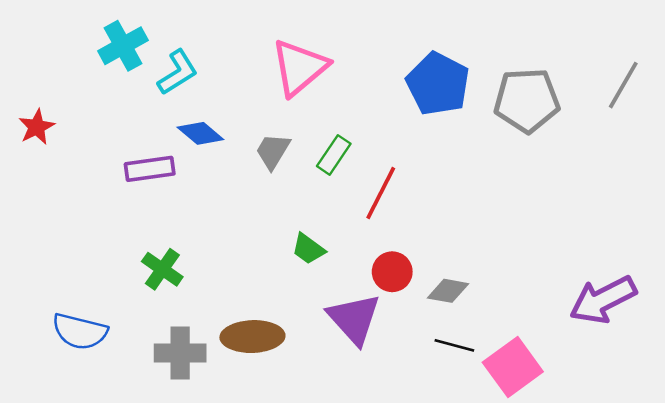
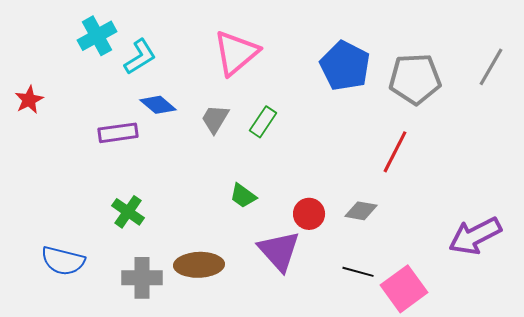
red line: (381, 193) -> (395, 152), moved
gray diamond: (448, 291) -> (361, 211), moved

